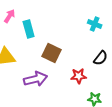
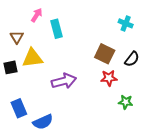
brown square: (52, 53) -> (105, 54), moved

